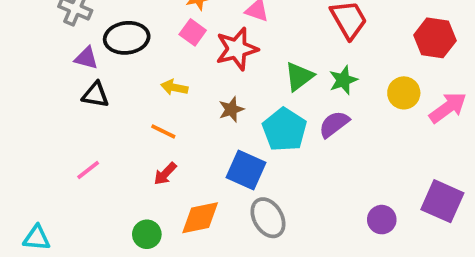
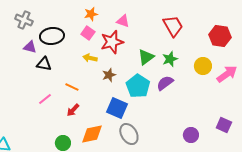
yellow arrow: (174, 87) -> (90, 58), moved
black triangle: (95, 95) -> (44, 64), moved
pink line: (88, 170) -> (45, 99), moved
purple square: (442, 201) -> (224, 125), size x0.7

